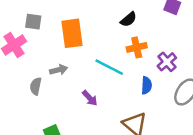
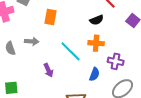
orange rectangle: (72, 33) -> (51, 17), size x0.7
purple cross: (167, 62) -> (116, 61), turned 35
gray semicircle: (36, 86) -> (10, 48), turned -48

